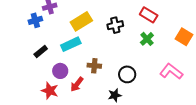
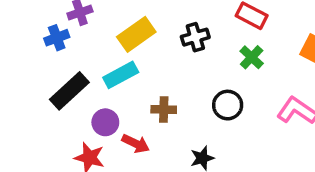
black rectangle: (41, 51) -> (69, 91), size x1.6
black circle: (127, 74) -> (228, 105), moved
red arrow: (77, 84) -> (136, 144), turned -98

